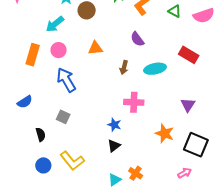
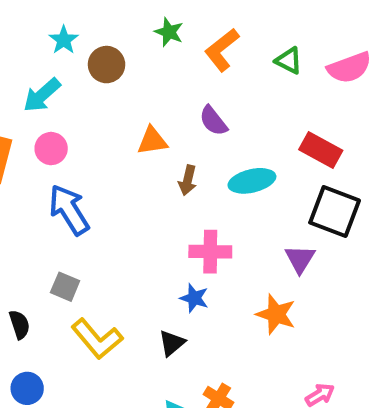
orange triangle: (95, 48) -> (152, 141), moved
purple triangle: (188, 105) -> (300, 259), moved
blue star: (114, 125) -> (194, 298), moved
black square: (196, 145) -> (335, 211), moved
yellow L-shape: (72, 161) -> (97, 339), moved

